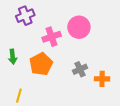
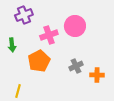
green arrow: (13, 57) -> (12, 45), moved

